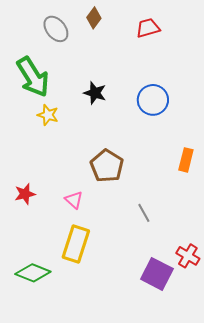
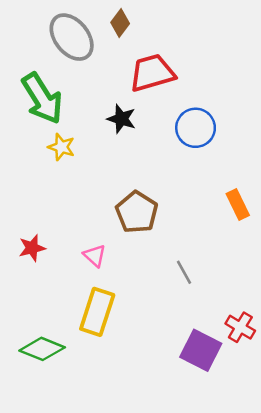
red trapezoid: (148, 28) -> (152, 73), moved, size x1.5
gray ellipse: (56, 29) -> (72, 37), size x1.4
orange rectangle: (186, 160) -> (238, 204), turned -40

